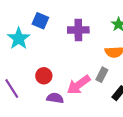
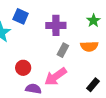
gray rectangle: (102, 75) -> (63, 50), moved

